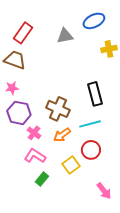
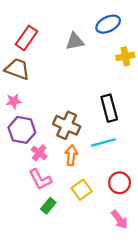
orange arrow: (62, 135) -> (71, 155), turned 132
red circle: (91, 150) -> (120, 183), moved
pink L-shape: (35, 156) -> (40, 179), turned -150

